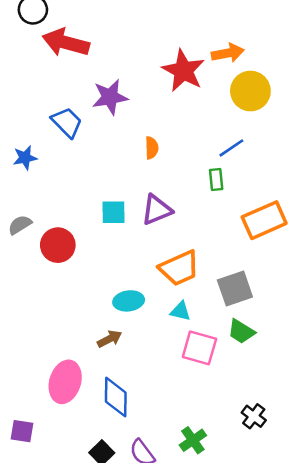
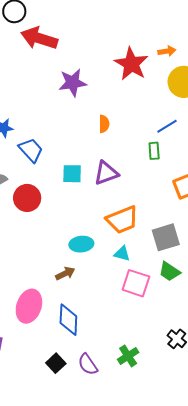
orange arrow: (228, 53) -> (167, 51), size x0.7
blue trapezoid: (67, 122) -> (31, 150), moved

